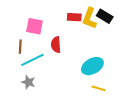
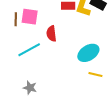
brown line: (20, 47) -> (16, 19), moved
gray star: (28, 82) -> (30, 88), moved

